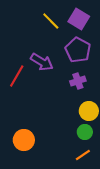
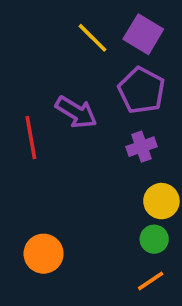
red line: (17, 76) -> (31, 138), turned -40

